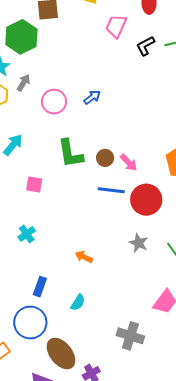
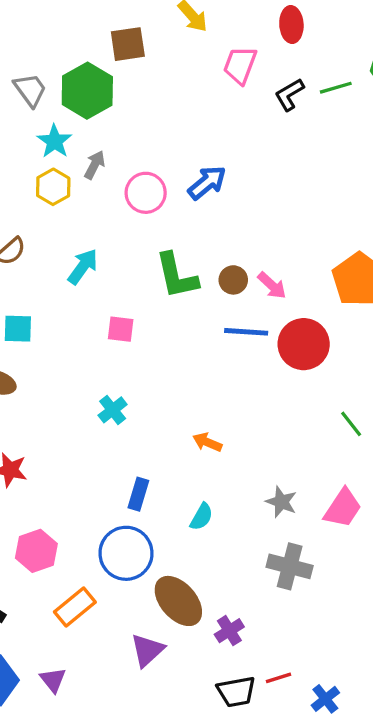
blue arrow: (92, 97) -> (207, 183), size x1.4
gray star: (139, 243) -> (281, 502), moved

